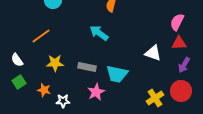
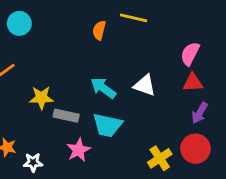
cyan arrow: (99, 33) -> (103, 88), moved
white triangle: (153, 53) -> (145, 85), moved
yellow star: (55, 63) -> (41, 98), moved

